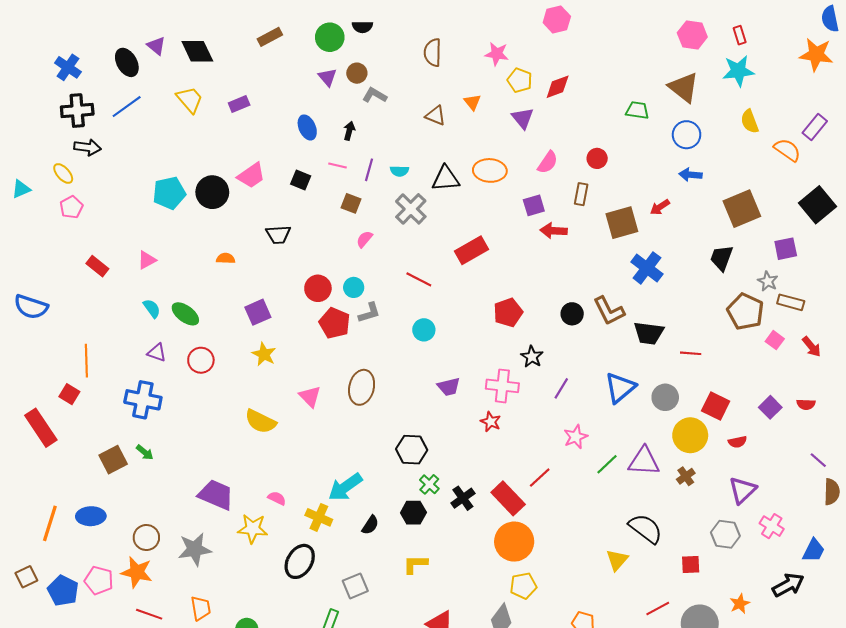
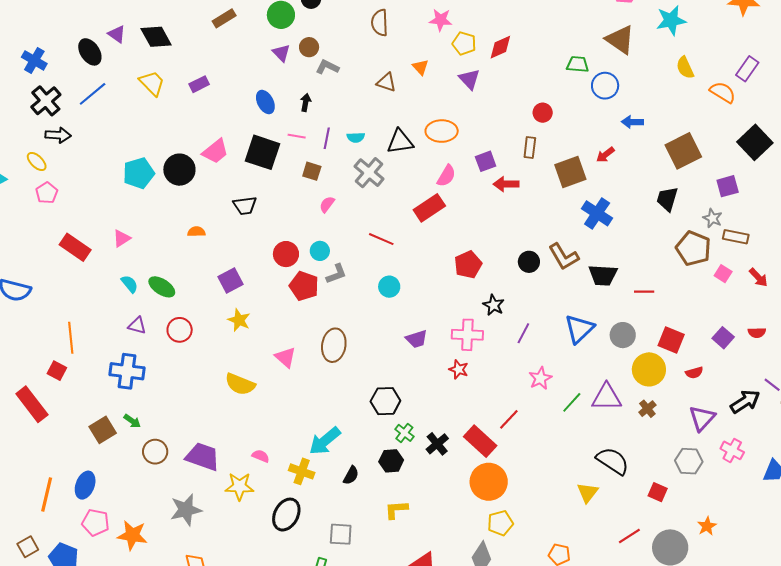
black cross: (77, 111) -> (46, 101), turned -32
blue circle: (687, 135) -> (605, 86), moved
pink semicircle: (548, 162) -> (446, 176), moved
black square: (301, 180) -> (263, 152), size x1.8
red rectangle: (97, 266) -> (75, 247), size x1.4
blue ellipse: (91, 516) -> (85, 485), turned -64
brown circle: (146, 538) -> (155, 452), moved
red square: (691, 565) -> (658, 492), turned 30
pink pentagon: (99, 580) -> (95, 523), moved
black arrow: (788, 585) -> (745, 401), moved
gray square: (355, 586) -> (341, 534), turned 30

